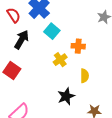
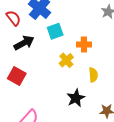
cyan square: (52, 31) -> (55, 31), turned 35
black arrow: (22, 40) -> (24, 43), turned 36

